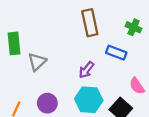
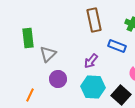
purple circle: (47, 103) -> (58, 79), moved

